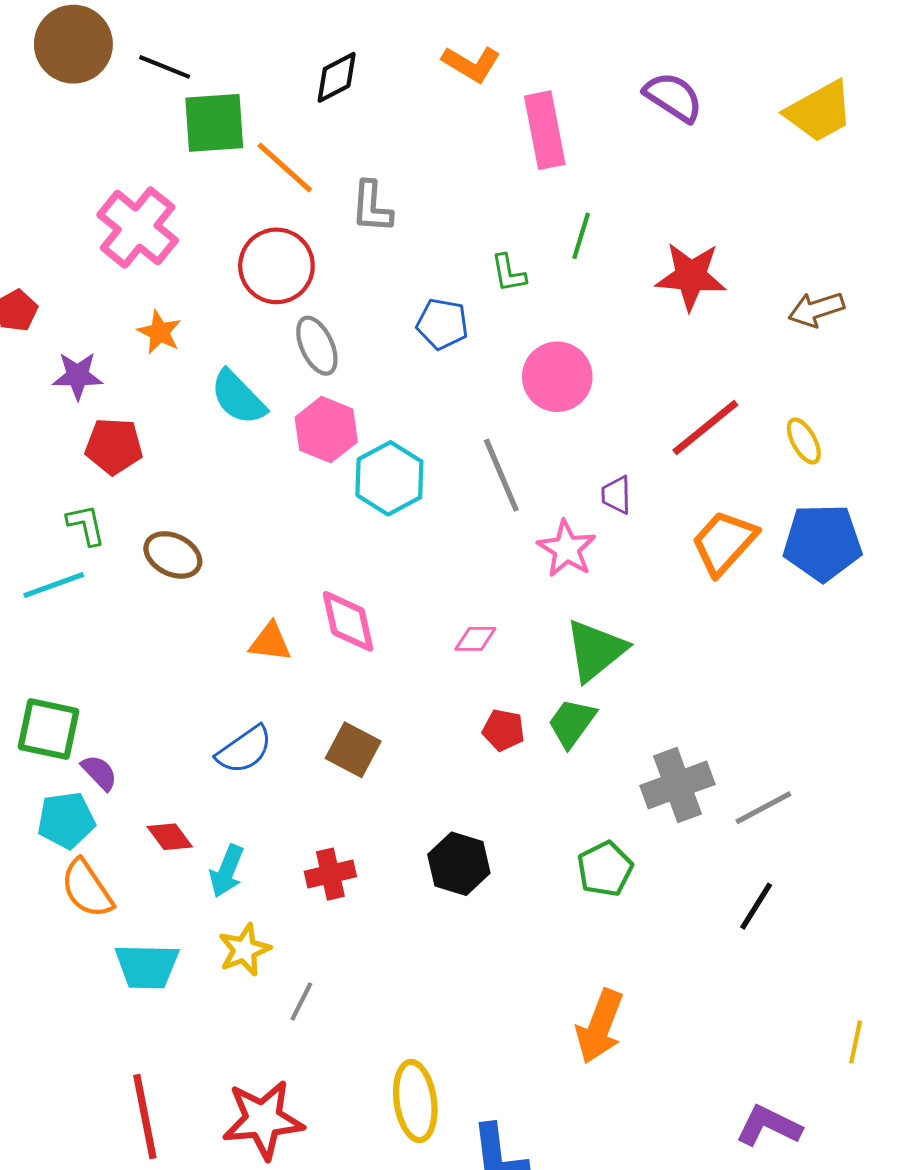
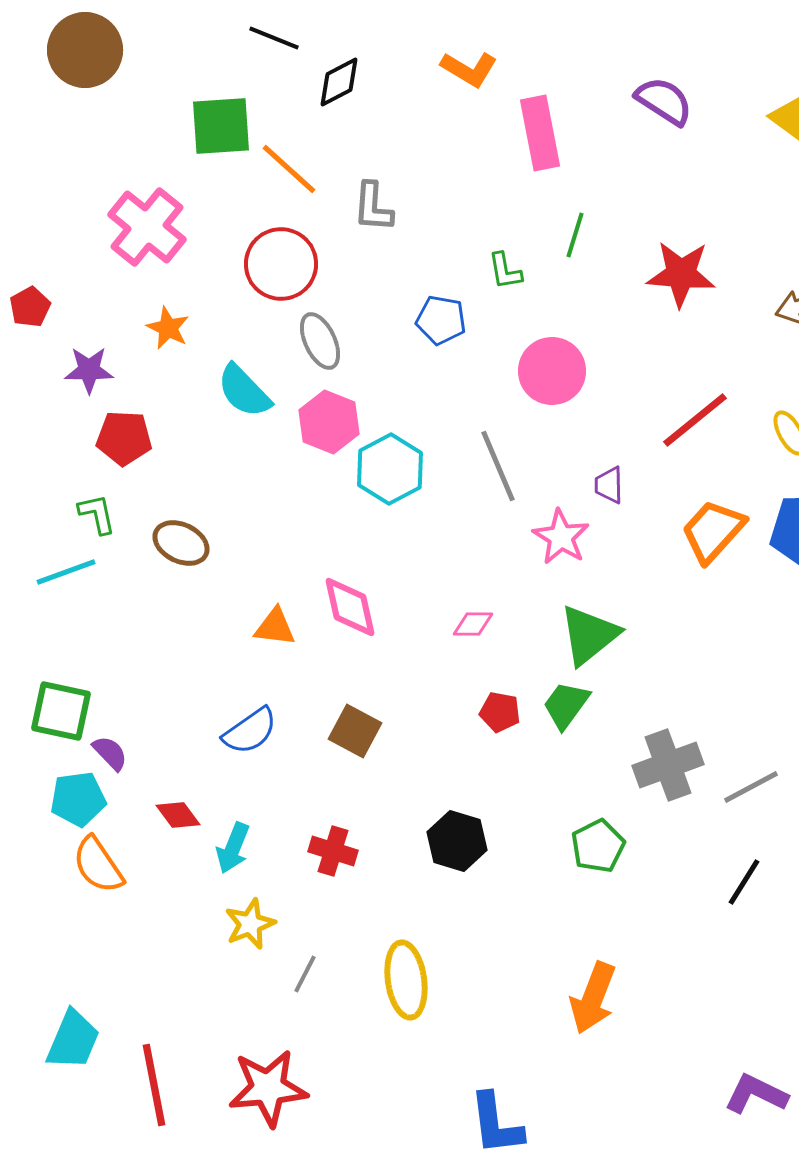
black line: (165, 67) -> (274, 38), moved
red cross: (330, 874) -> (333, 851), turned 30
cyan trapezoid: (147, 966) -> (73, 1040), moved, turned -68
yellow ellipse: (415, 1101) -> (406, 980), moved

